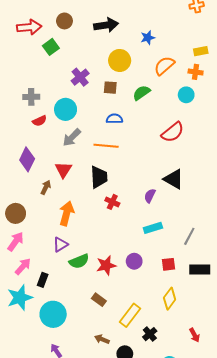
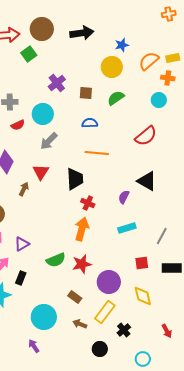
brown circle: (64, 21) -> (42, 29), size x1.5
yellow circle: (120, 60) -> (112, 67), moved
orange semicircle: (164, 66) -> (149, 61), moved
orange line: (106, 146) -> (97, 153), moved
orange arrow: (67, 213) -> (82, 229), moved
purple triangle: (60, 245) -> (22, 244), moved
purple circle: (134, 261) -> (109, 282), moved, size x1.5
yellow diamond: (170, 299) -> (143, 296), turned -50
cyan circle: (53, 314) -> (44, 317), moved
brown arrow: (102, 339) -> (80, 324), moved

